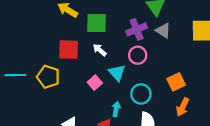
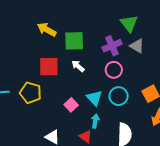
cyan triangle: (117, 73) -> (94, 98), moved
pink square: (95, 83) -> (71, 105), moved
cyan circle: (141, 94) -> (119, 96), moved

